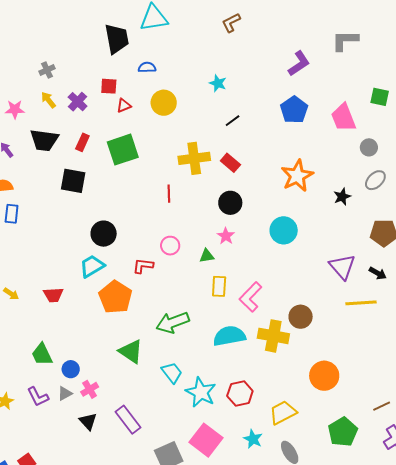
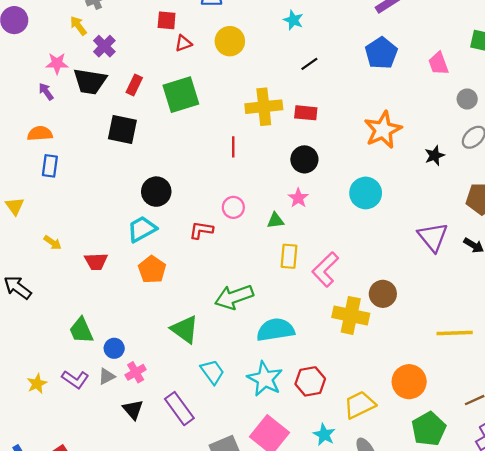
yellow arrow: (48, 100) -> (78, 26), moved
purple cross: (78, 102) -> (104, 46), moved
pink star: (15, 109) -> (57, 63), moved
pink trapezoid: (344, 118) -> (439, 64), size x0.7
red rectangle: (230, 163) -> (306, 113), turned -36
yellow arrow: (11, 294) -> (53, 243), moved
orange pentagon: (115, 297) -> (152, 270), moved, size x0.7
yellow line: (361, 303) -> (455, 333), moved
cyan semicircle: (229, 336) -> (275, 330), moved
cyan trapezoid: (172, 373) -> (212, 372), moved
orange circle: (324, 376) -> (409, 382), moved
purple L-shape: (38, 397) -> (75, 379), turned -30

